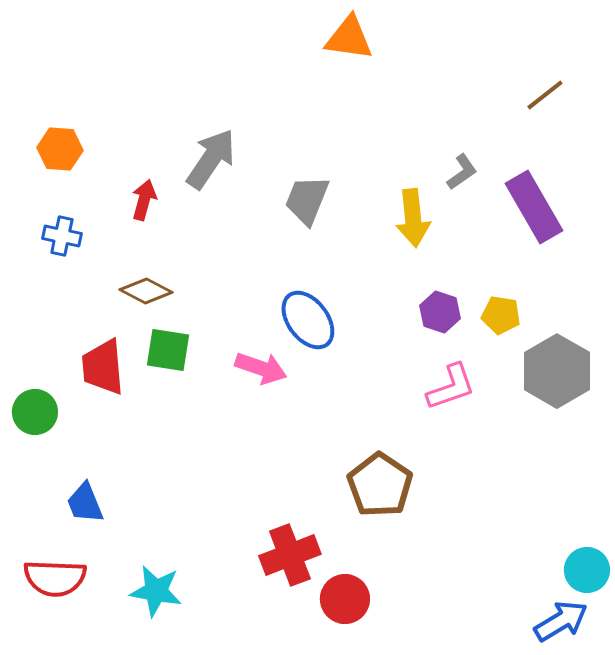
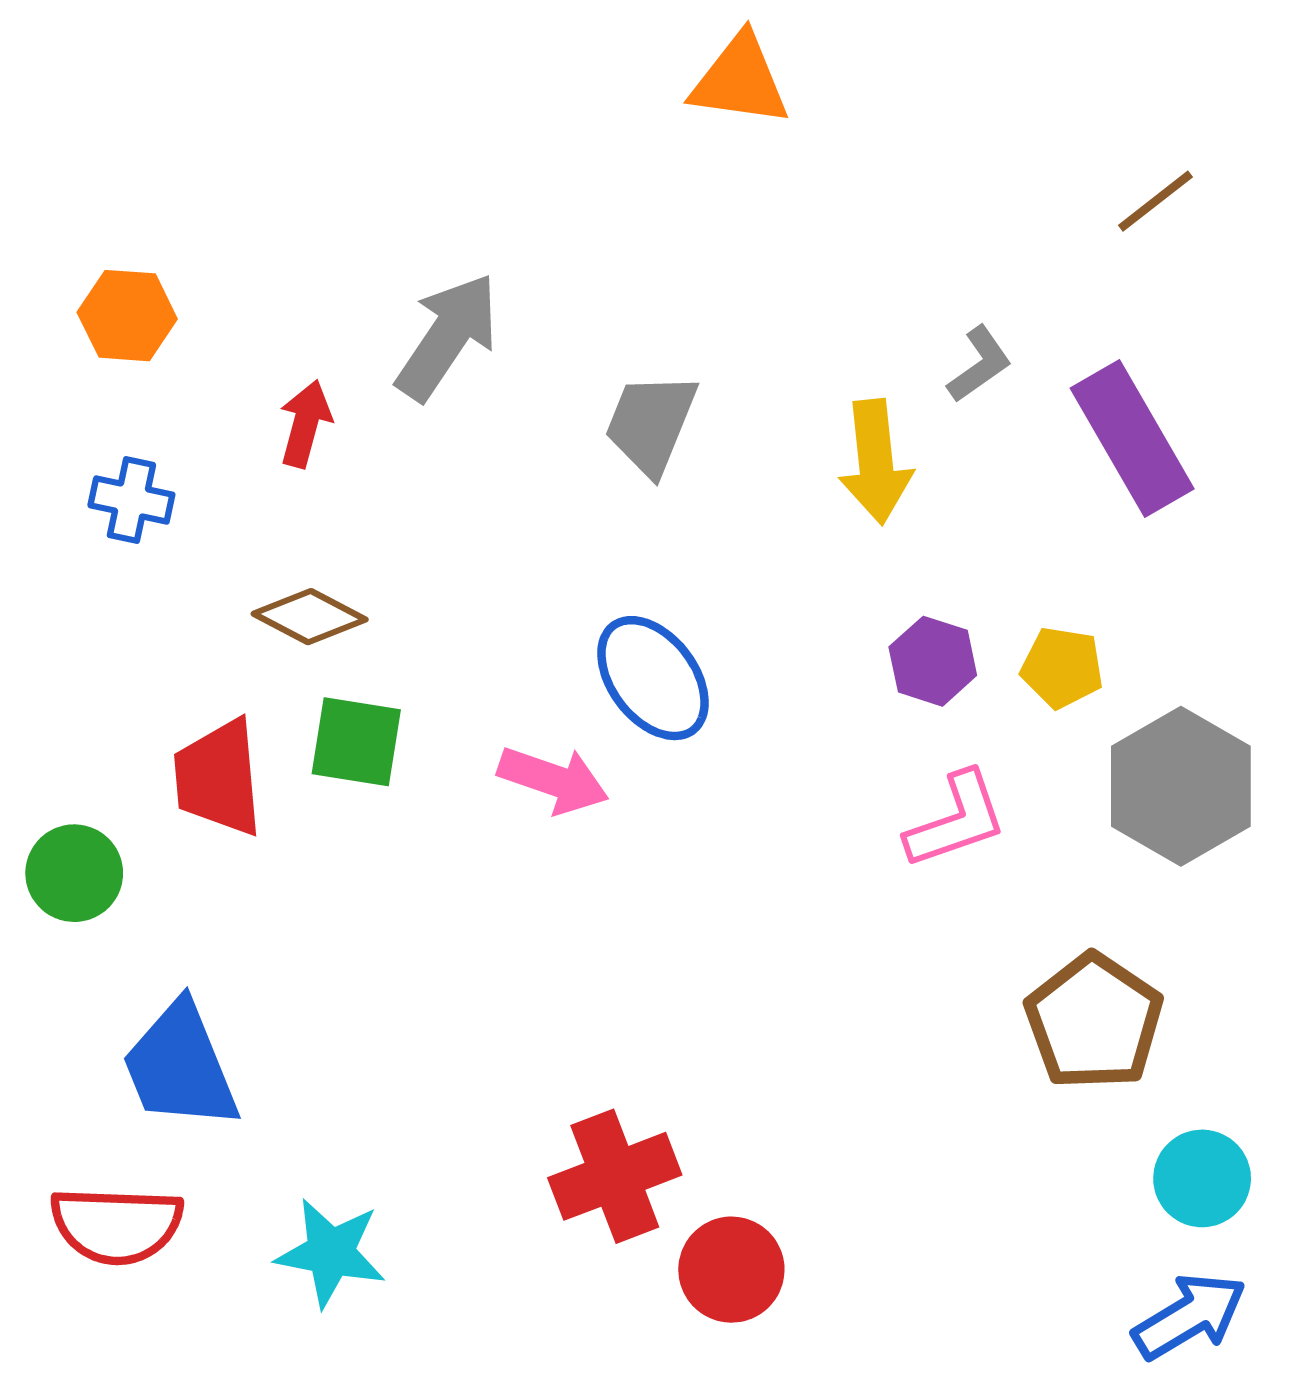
brown pentagon: (380, 485) -> (1094, 1022), moved
blue trapezoid: (85, 503) -> (180, 1066), size x1.5
cyan circle: (587, 570) -> (1202, 1178), moved

